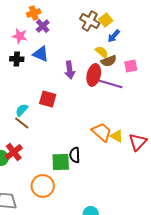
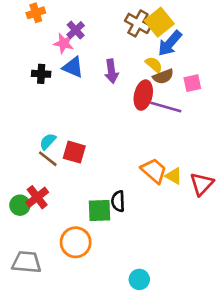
orange cross: (34, 13) -> (36, 13), moved
yellow square: (106, 20) -> (159, 22), size x1.5
pink star: (20, 36) -> (64, 43), moved
blue arrow: (114, 36) -> (170, 43), size x1.5
purple arrow: (70, 70) -> (111, 71), moved
red square: (48, 99) -> (74, 152), moved

